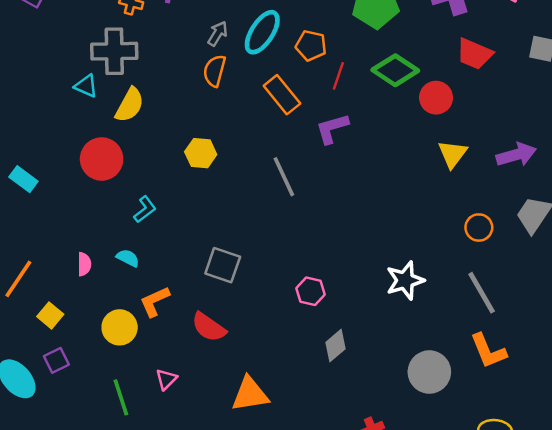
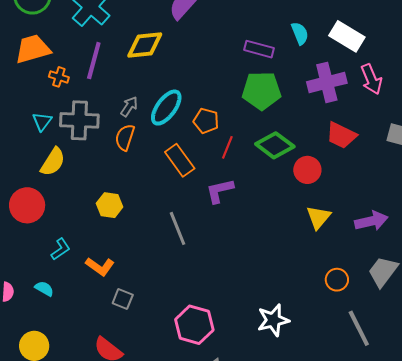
gray cross: (114, 51) -> (79, 120), moved
cyan triangle: (86, 86) -> (42, 121), moved, turned 40
gray square: (223, 265) -> (123, 299), size x0.7
pink hexagon: (311, 291) -> (194, 325), size x1.6
gray line: (482, 293) -> (359, 328), moved
orange L-shape: (155, 301) -> (100, 266), moved, turned -124

